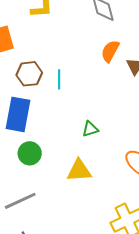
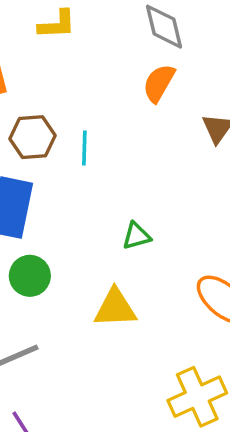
orange semicircle: (110, 51) -> (159, 83), moved

